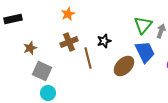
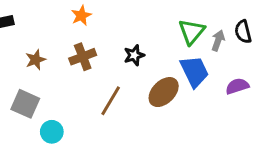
brown star: (30, 48) -> (36, 60), moved
brown line: (88, 58) -> (111, 101), moved, turned 45
gray square: (42, 71) -> (25, 104), moved

